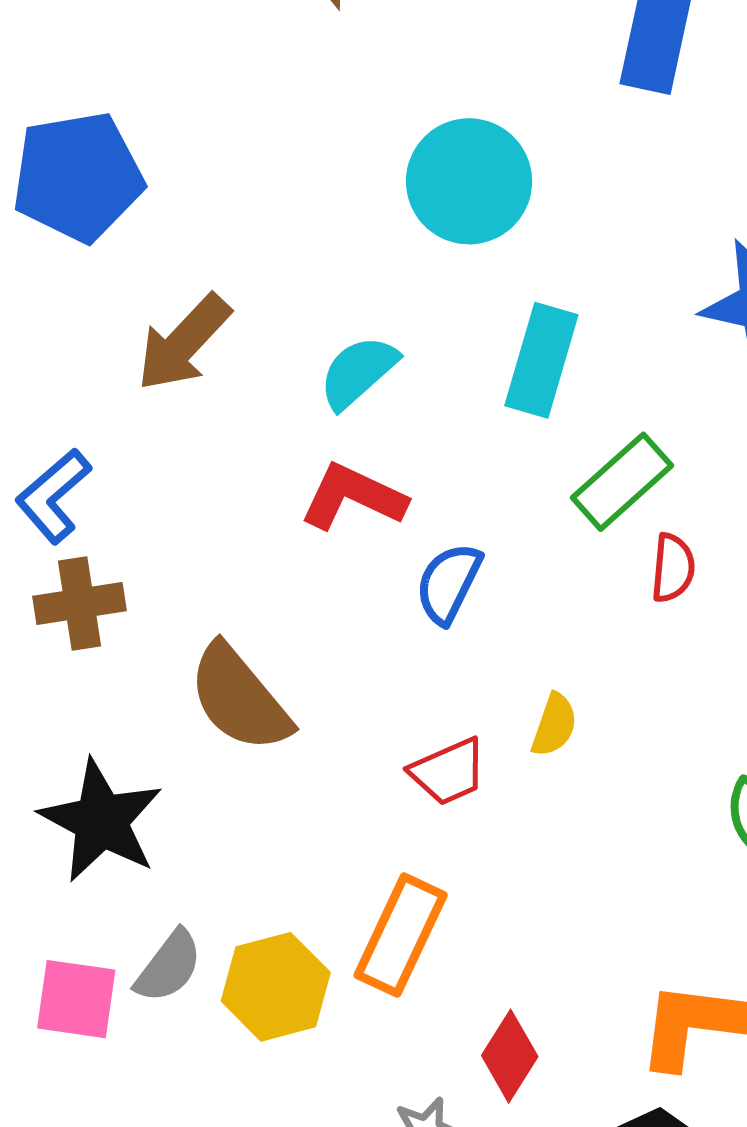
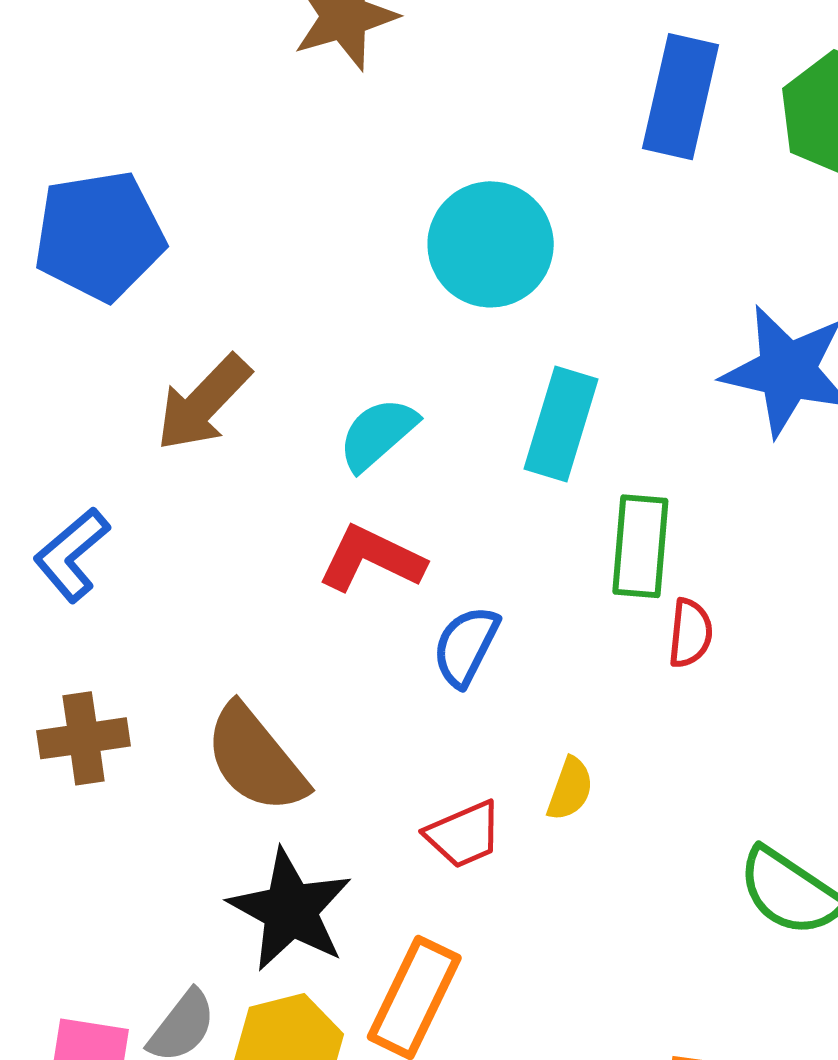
green rectangle: (622, 482) -> (640, 546), turned -44
brown cross: (80, 603) -> (84, 738), moved
black star: (101, 821) -> (290, 910), moved

